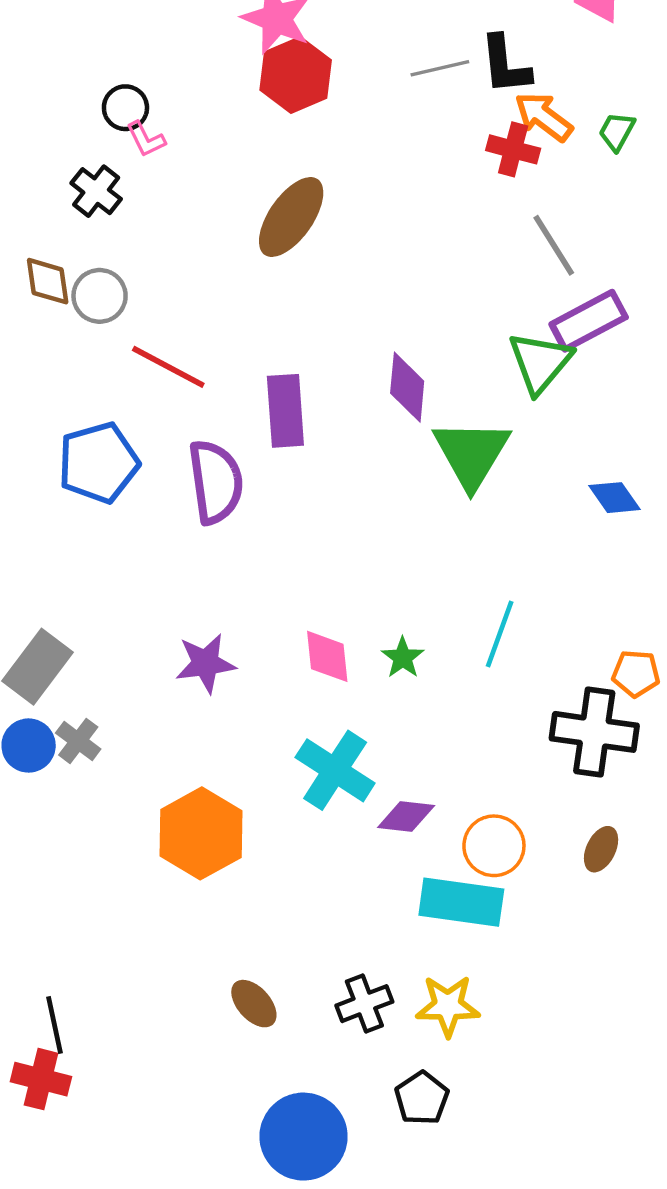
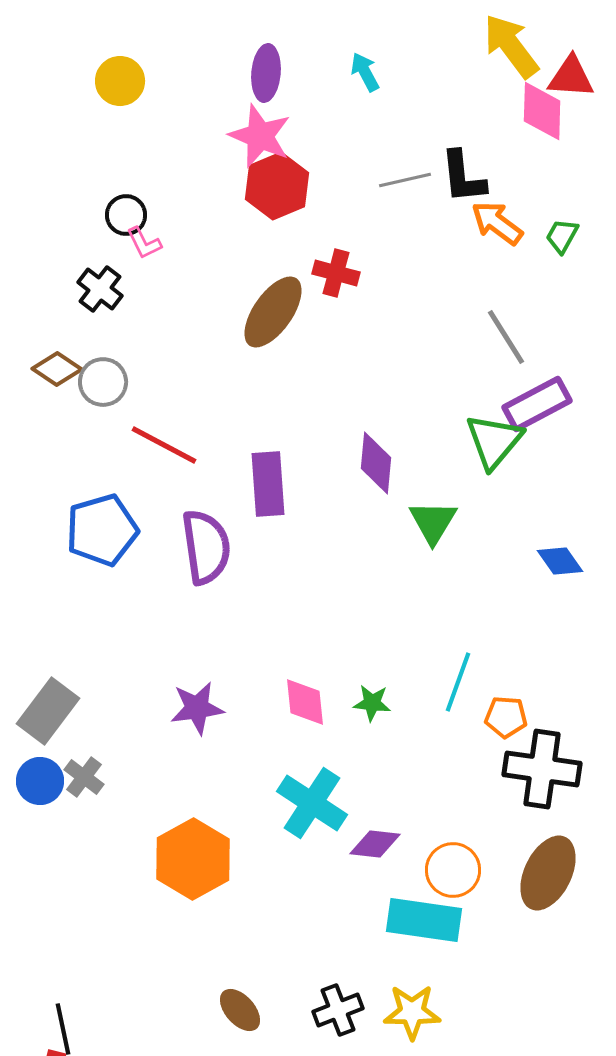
red cross: (513, 149) -> (336, 273), moved
brown diamond: (48, 281) -> (57, 369), turned -48
green triangle: (471, 454) -> (433, 522), size x0.7
green star: (403, 658) -> (372, 703), turned -30
orange pentagon: (636, 673) -> (506, 717), moved
brown ellipse: (601, 849) -> (548, 873), size x1.8

